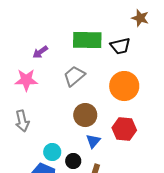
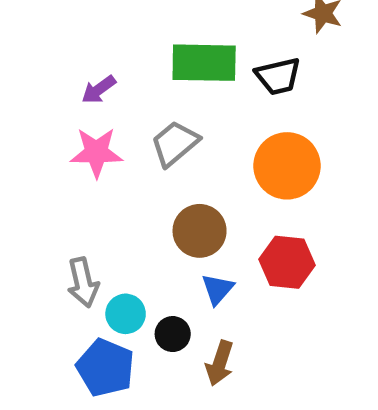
pink star: (26, 80) -> (96, 152), moved
gray arrow: (22, 121) -> (83, 282), moved

